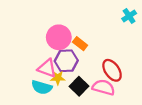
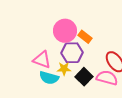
pink triangle: (47, 68) -> (42, 60), moved

